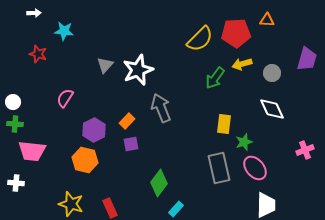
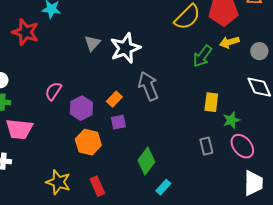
red star: (38, 54) -> (25, 32), size x1.5
pink semicircle: (65, 98) -> (53, 91), moved
orange hexagon: (85, 160) -> (88, 142), moved
gray rectangle: (219, 168) -> (206, 146), size x0.6

